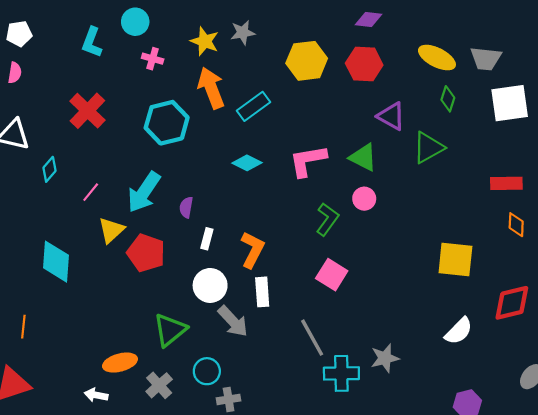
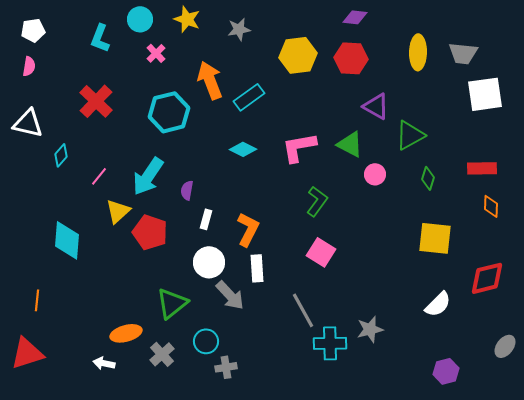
yellow star: (205, 41) -> (187, 19), moved
yellow ellipse: (437, 58) -> (418, 52), turned 64
pink cross: (153, 59) -> (156, 53), turned 30
green diamond: (448, 99) -> (428, 178), moved
pink circle: (364, 199) -> (375, 174), moved

